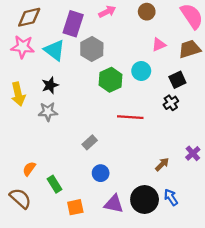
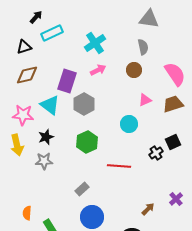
pink star: (23, 47) -> (23, 115), moved
green hexagon: (110, 80) -> (87, 142), moved
black square: (177, 80) -> (173, 142), moved
orange semicircle: (29, 169) -> (27, 213), turned -32
blue circle: (101, 173) -> (92, 217), size x1.5

